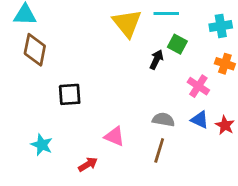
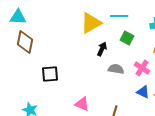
yellow triangle: (127, 23) -> (91, 23), turned 40
black arrow: (156, 60) -> (102, 49), moved
gray semicircle: (163, 120) -> (116, 69), moved

